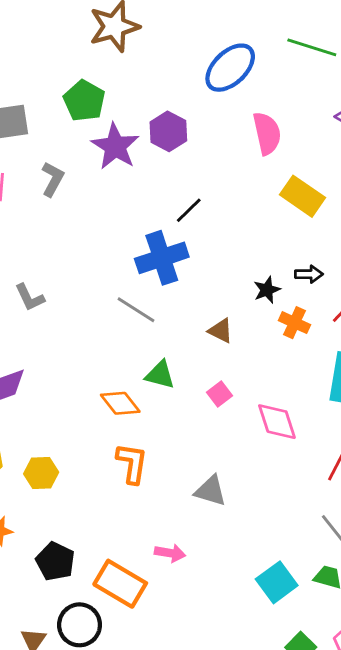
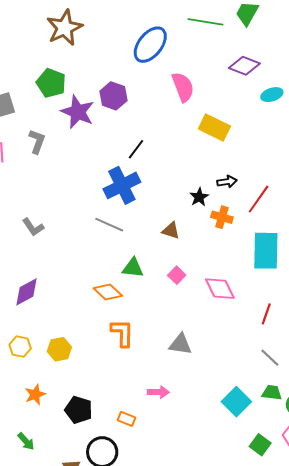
orange rectangle: (120, 584) -> (127, 419), size x0.5

